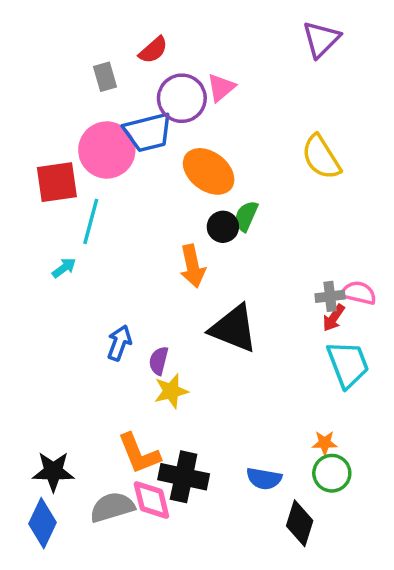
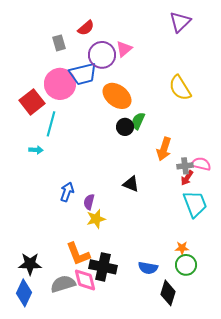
red square: (57, 182) -> (32, 102), turned -30
orange arrow: (193, 266) -> (164, 149), moved, turned 30
cyan arrow: (64, 268) -> (36, 150), turned 40
black triangle: (234, 329) -> (131, 184), size x0.6

